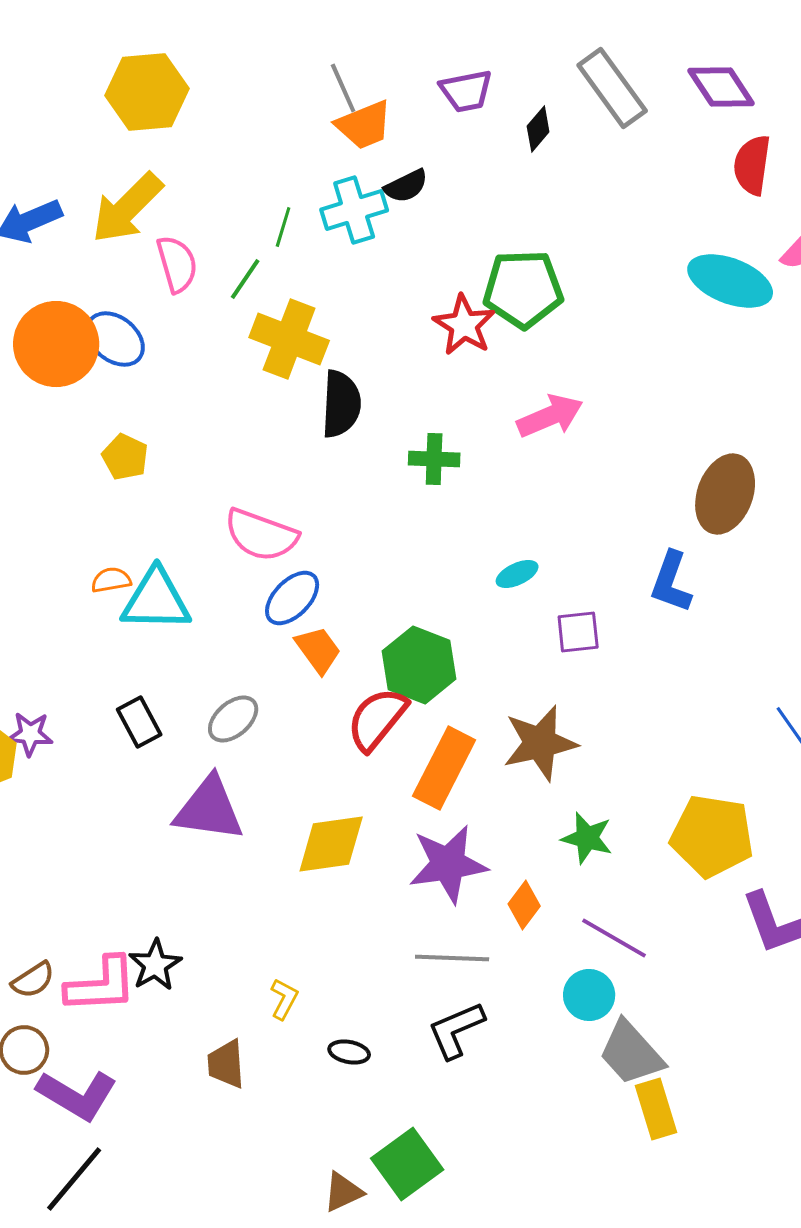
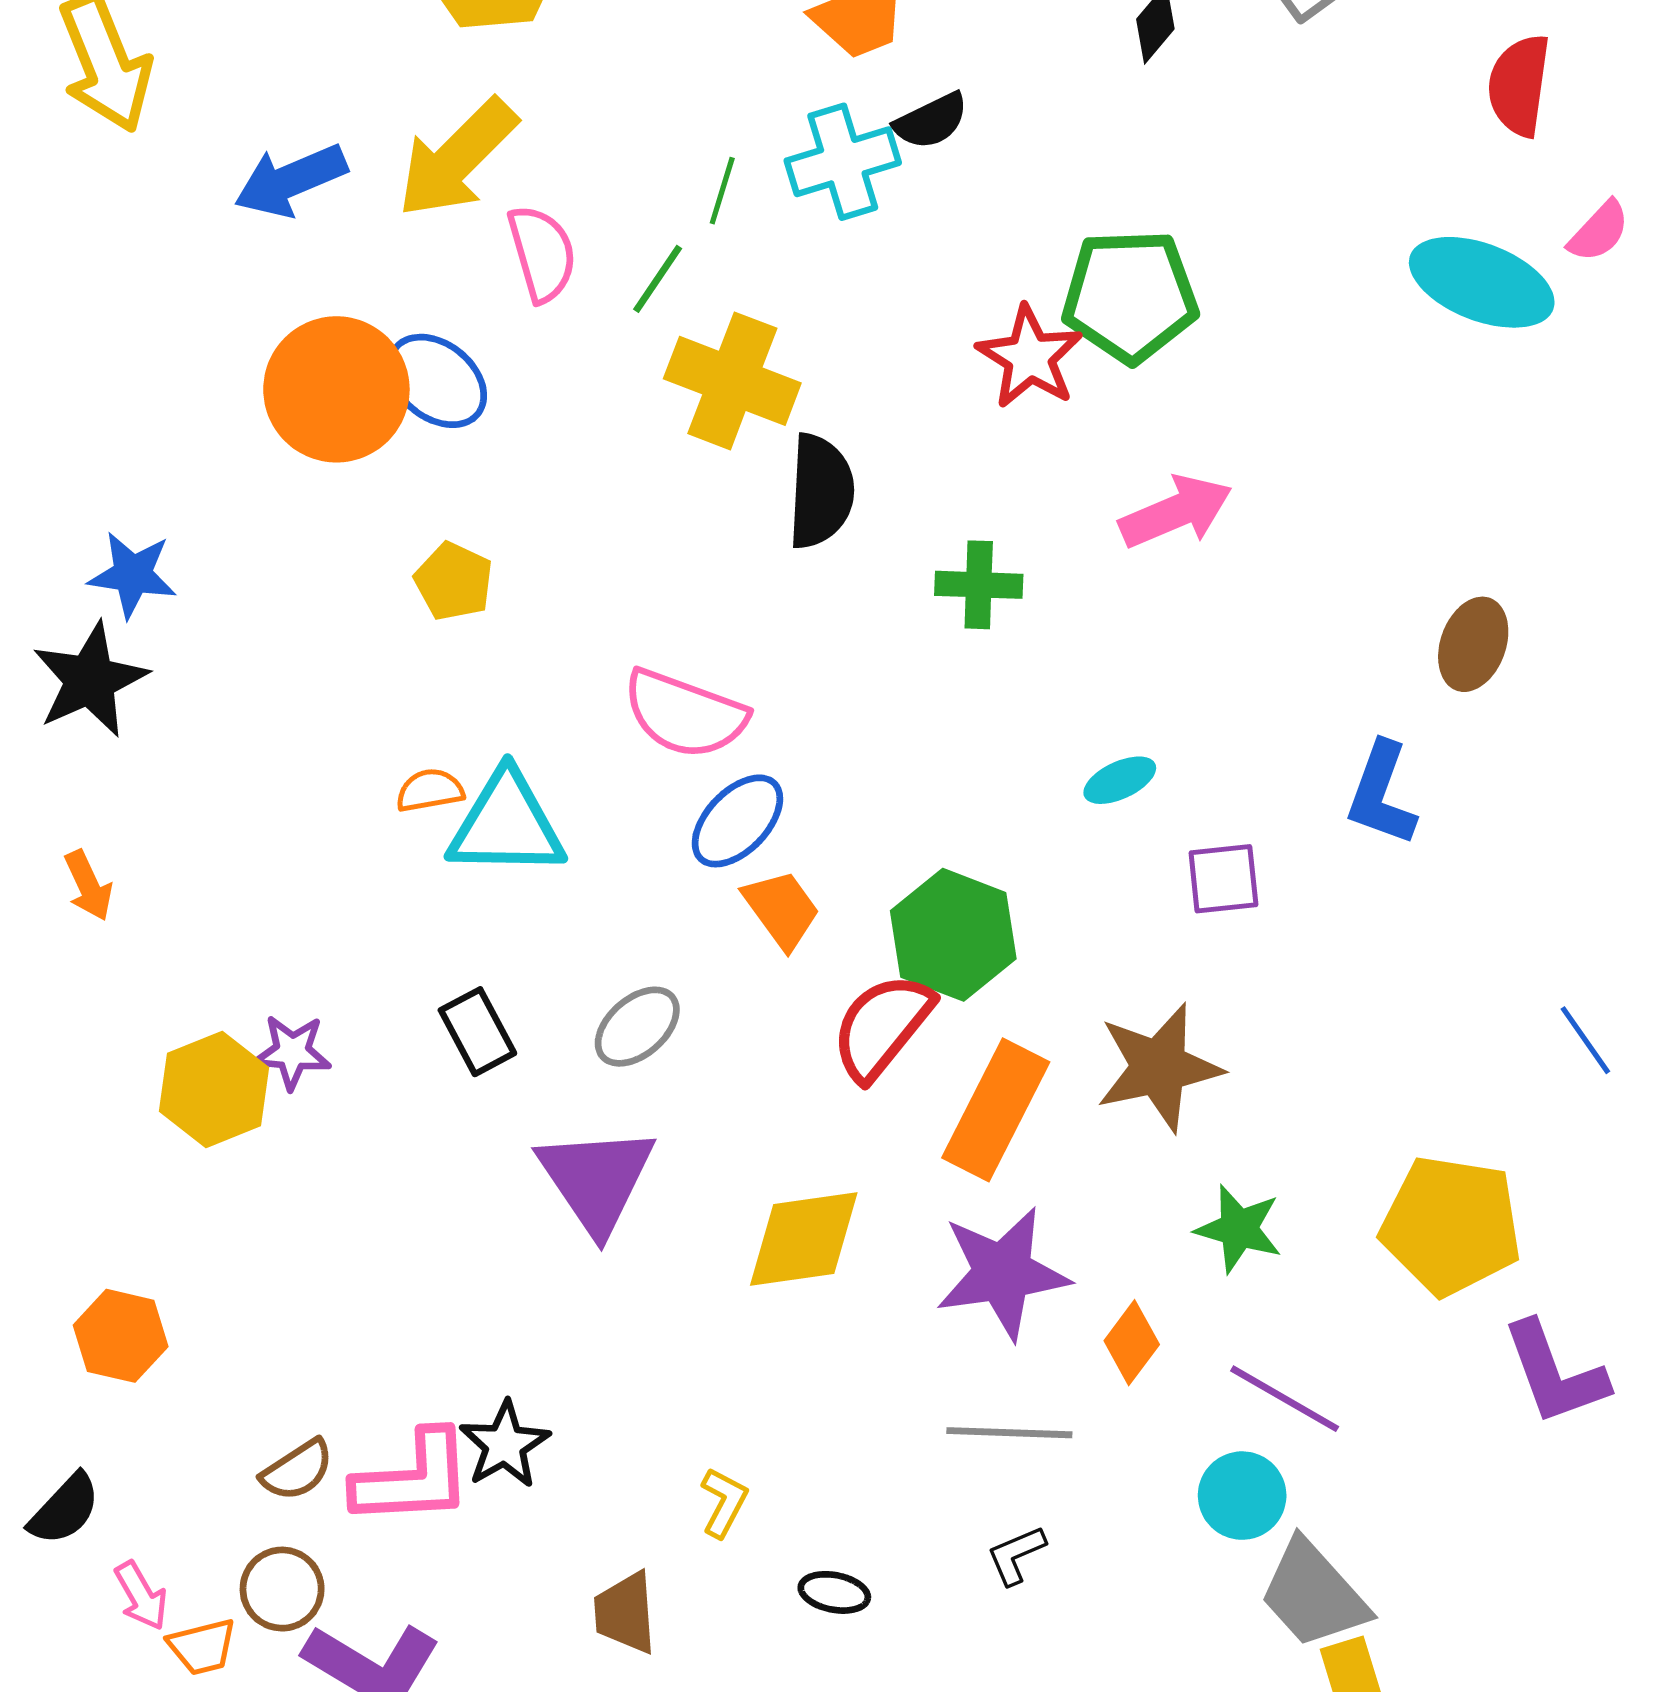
brown ellipse: (725, 494) -> (1473, 644), size x0.7
purple triangle: (209, 809) -> (596, 1180), turned 48
black L-shape: (456, 1030) -> (1016, 1555), size x0.6

